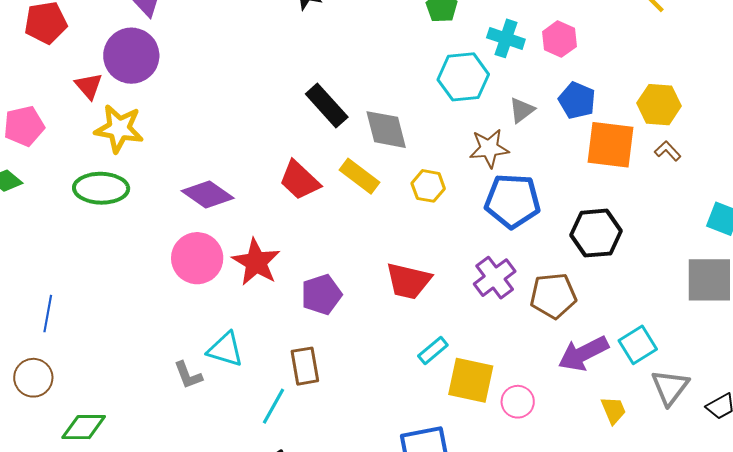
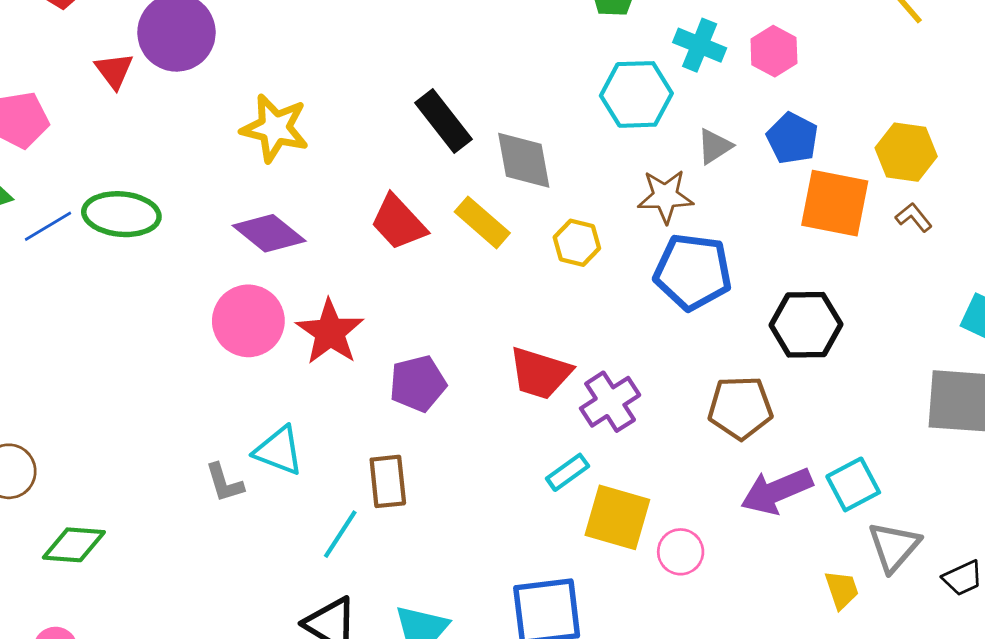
yellow star: (119, 129) -> (275, 128), moved
purple cross: (495, 278) -> (610, 402), moved
blue line: (48, 314) -> (48, 226), moved, turned 45
yellow trapezoid: (613, 410) -> (842, 590), moved

